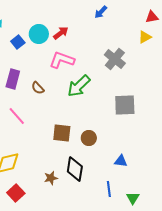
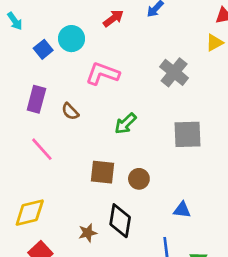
red arrow: (61, 33) -> (113, 18), moved
green arrow: (79, 86) -> (125, 124), moved, size x0.7

